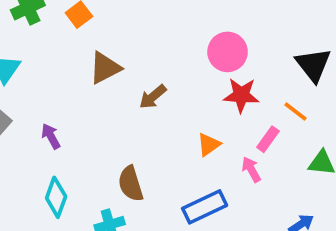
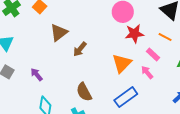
brown arrow: (153, 97) -> (80, 49), moved
pink rectangle: (268, 139) -> (153, 55), turned -72
orange triangle: (209, 145) -> (122, 63), size x1.5

